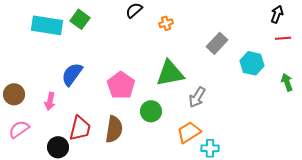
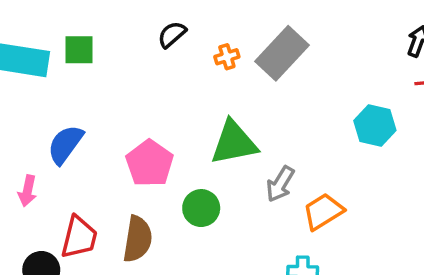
green square: (80, 19) -> (79, 50), turned -36
gray rectangle: (217, 43) -> (282, 53), moved, size x1.4
orange trapezoid: (189, 132) -> (323, 211), moved

